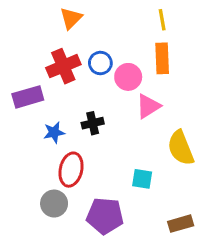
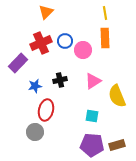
purple rectangle: (28, 97) -> (18, 63), turned -30
pink triangle: (148, 106) -> (93, 81), moved
purple pentagon: (105, 216) -> (92, 145), moved

